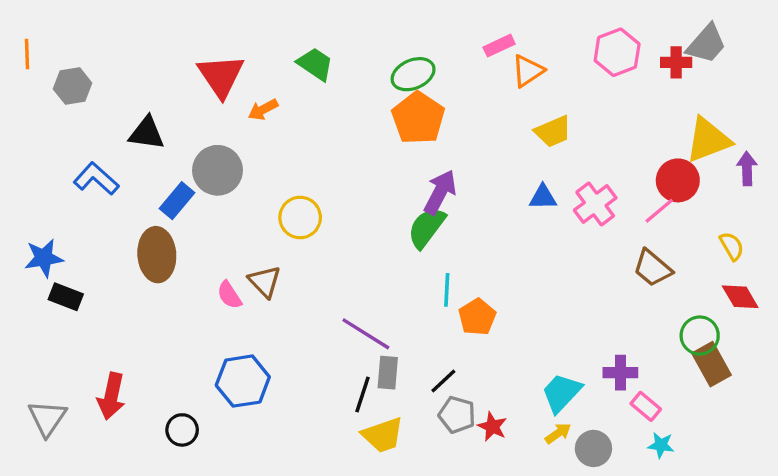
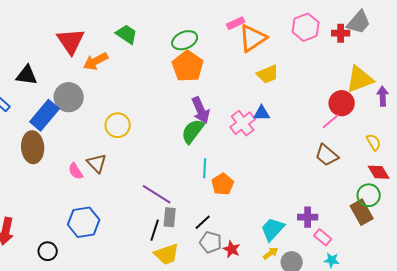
orange triangle: (528, 71) -> (253, 38), size x1.4
orange arrow: (263, 110) -> (96, 61), size x1.4
purple arrow: (440, 192) -> (201, 110), turned 128
blue rectangle: (177, 201) -> (45, 115), size x1.4
pink cross: (595, 204) -> (243, 123), moved
green circle: (700, 336) -> (369, 195), moved

